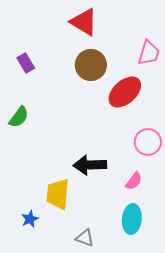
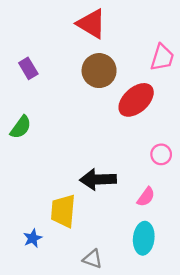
pink circle: (148, 142) -> (161, 154), size x0.7

